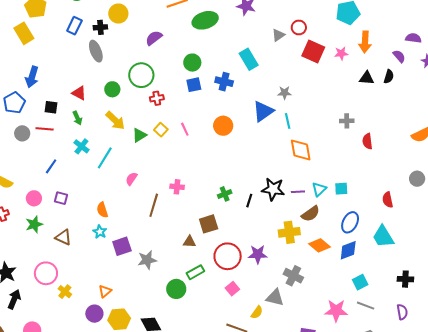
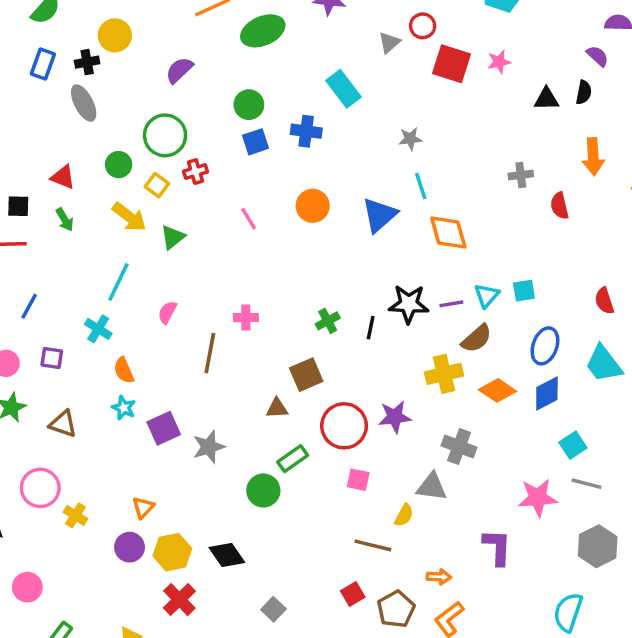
orange arrow: (365, 42) -> (593, 157), moved
blue triangle: (263, 111) -> (379, 215), moved
yellow square: (161, 130) -> (157, 185), moved
cyan cross: (81, 146) -> (98, 329), moved
pink square: (232, 289) -> (358, 480), turned -32

